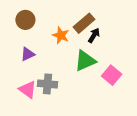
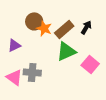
brown circle: (25, 20) -> (34, 21), moved
brown rectangle: (84, 23) -> (64, 29), moved
black arrow: (94, 35) -> (86, 27), moved

